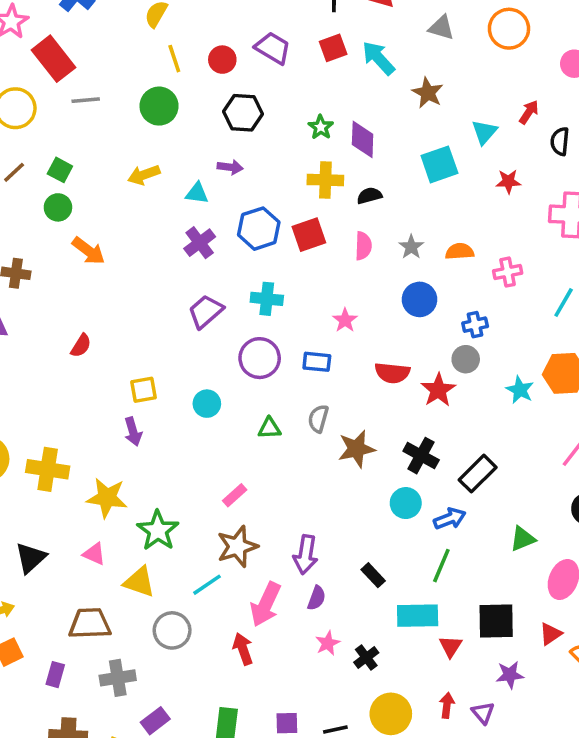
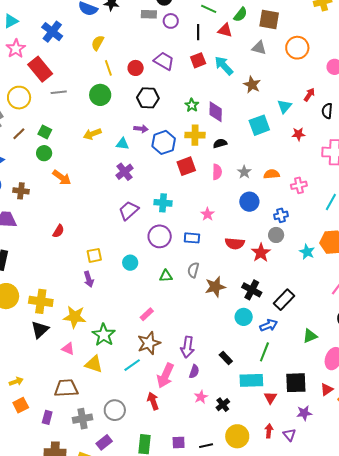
blue hexagon: (259, 229) -> (164, 142), moved
black triangle: (31, 558) -> (40, 330), moved
gray circle: (172, 630) -> (115, 410), moved

